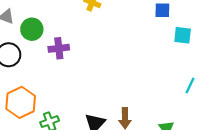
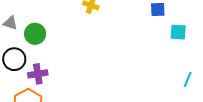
purple cross: (59, 48) -> (38, 74), moved

